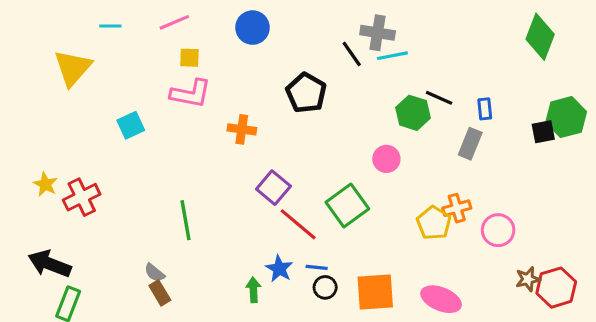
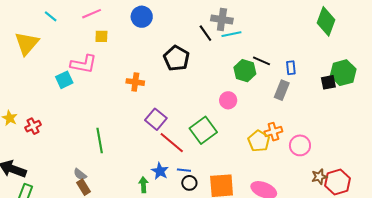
cyan line: (110, 26) -> (51, 16), turned 40
pink L-shape: (191, 94) -> (84, 64), moved
red cross: (82, 197) -> (33, 126), size x0.7

